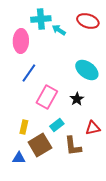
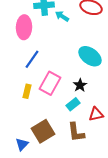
cyan rectangle: (57, 125) -> (73, 104), moved
yellow rectangle: (24, 127) -> (27, 91), moved
blue triangle: (19, 158) -> (22, 144), turned -48

